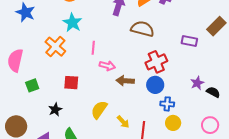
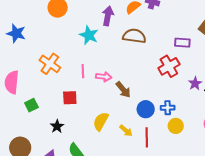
cyan star: (72, 23) -> (89, 35), moved
pink line: (93, 48) -> (83, 71), moved
red cross: (156, 62) -> (169, 66), moved
brown arrow: (125, 81) -> (123, 90), turned -126
blue circle: (155, 85) -> (146, 109), moved

